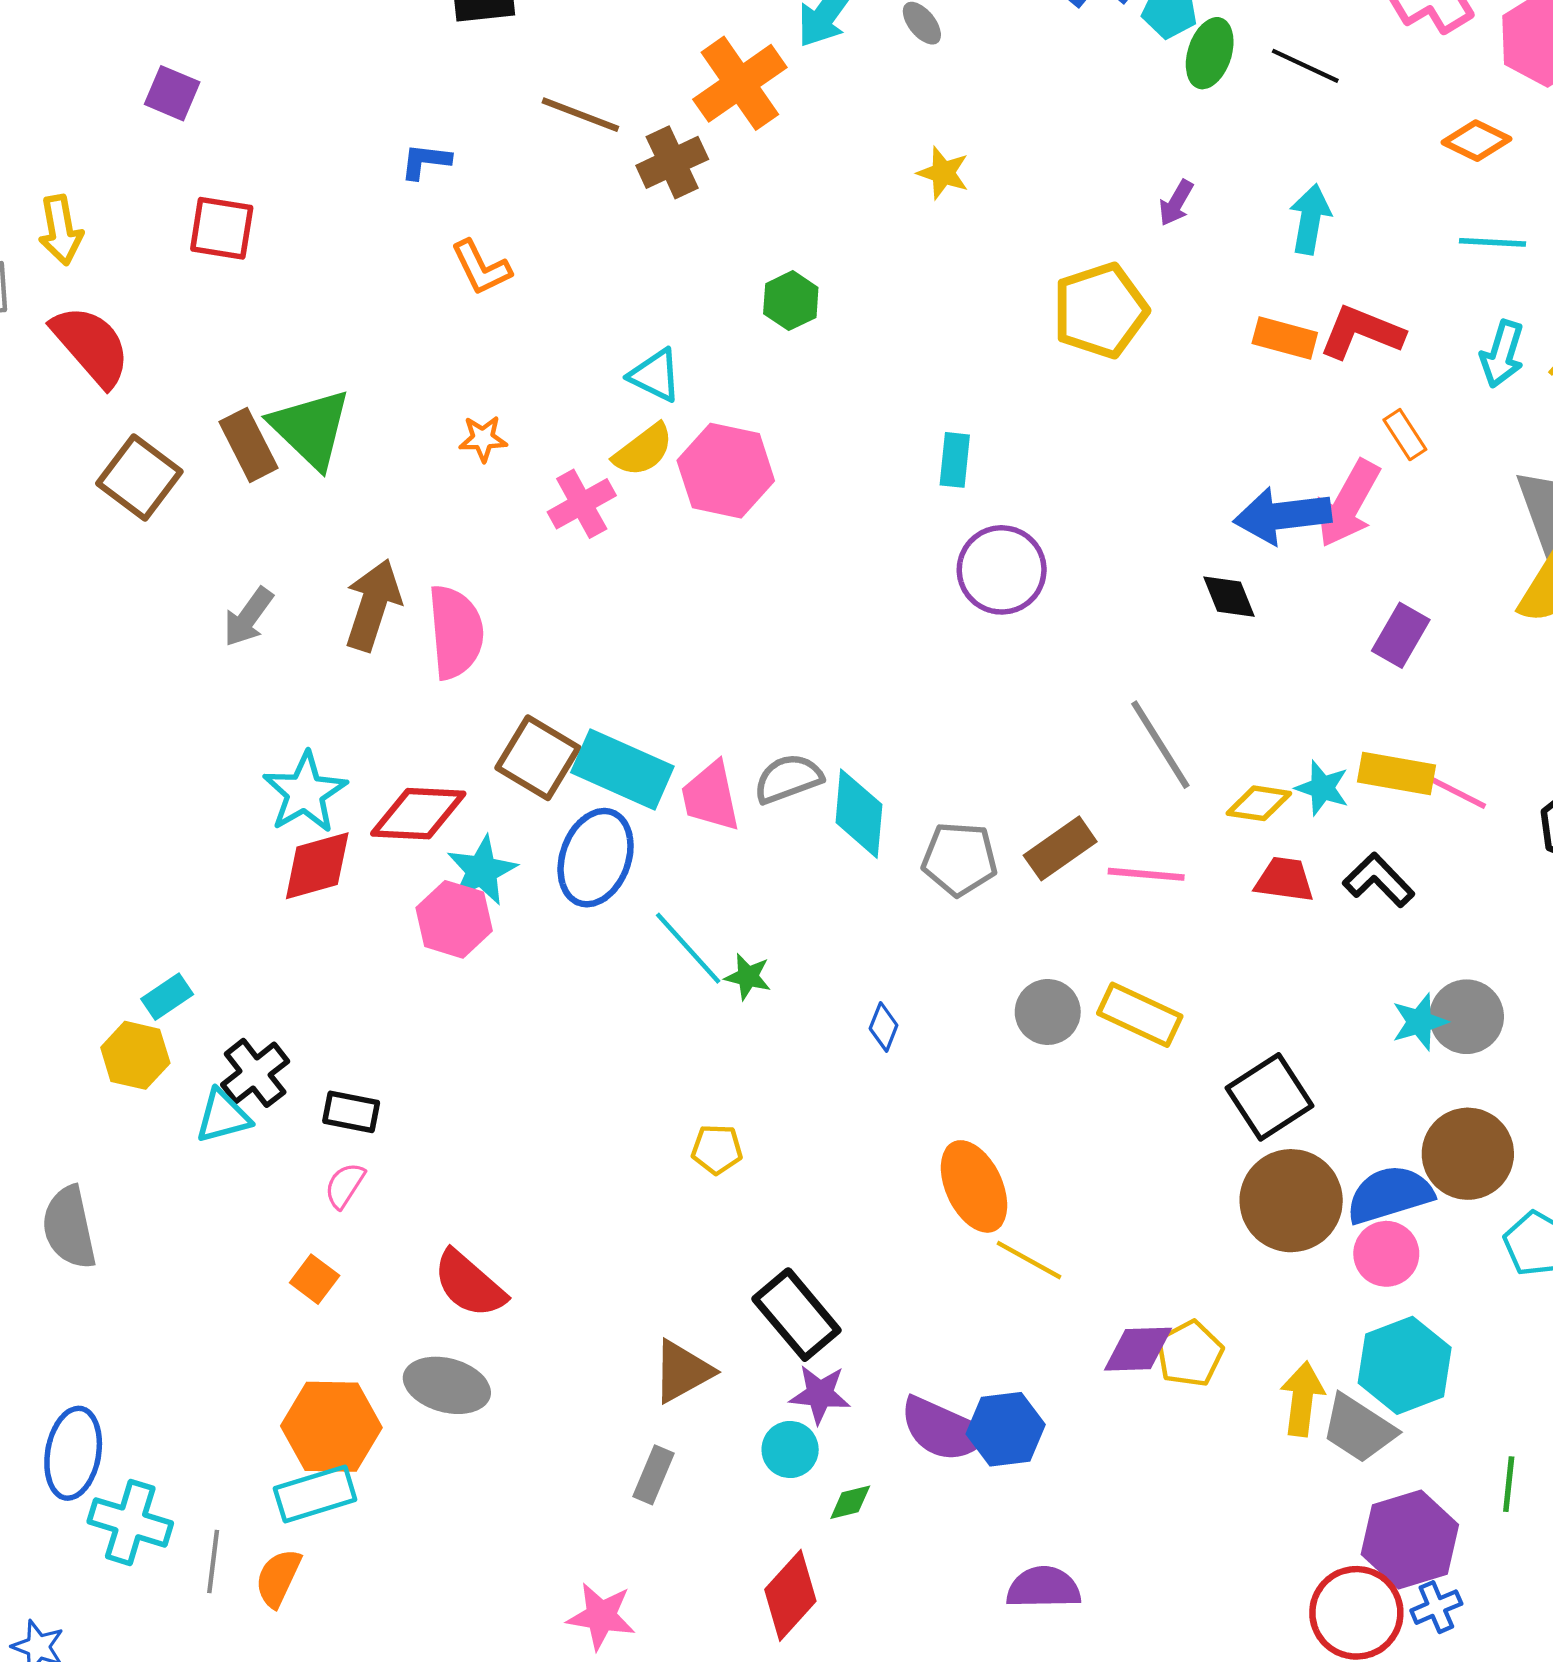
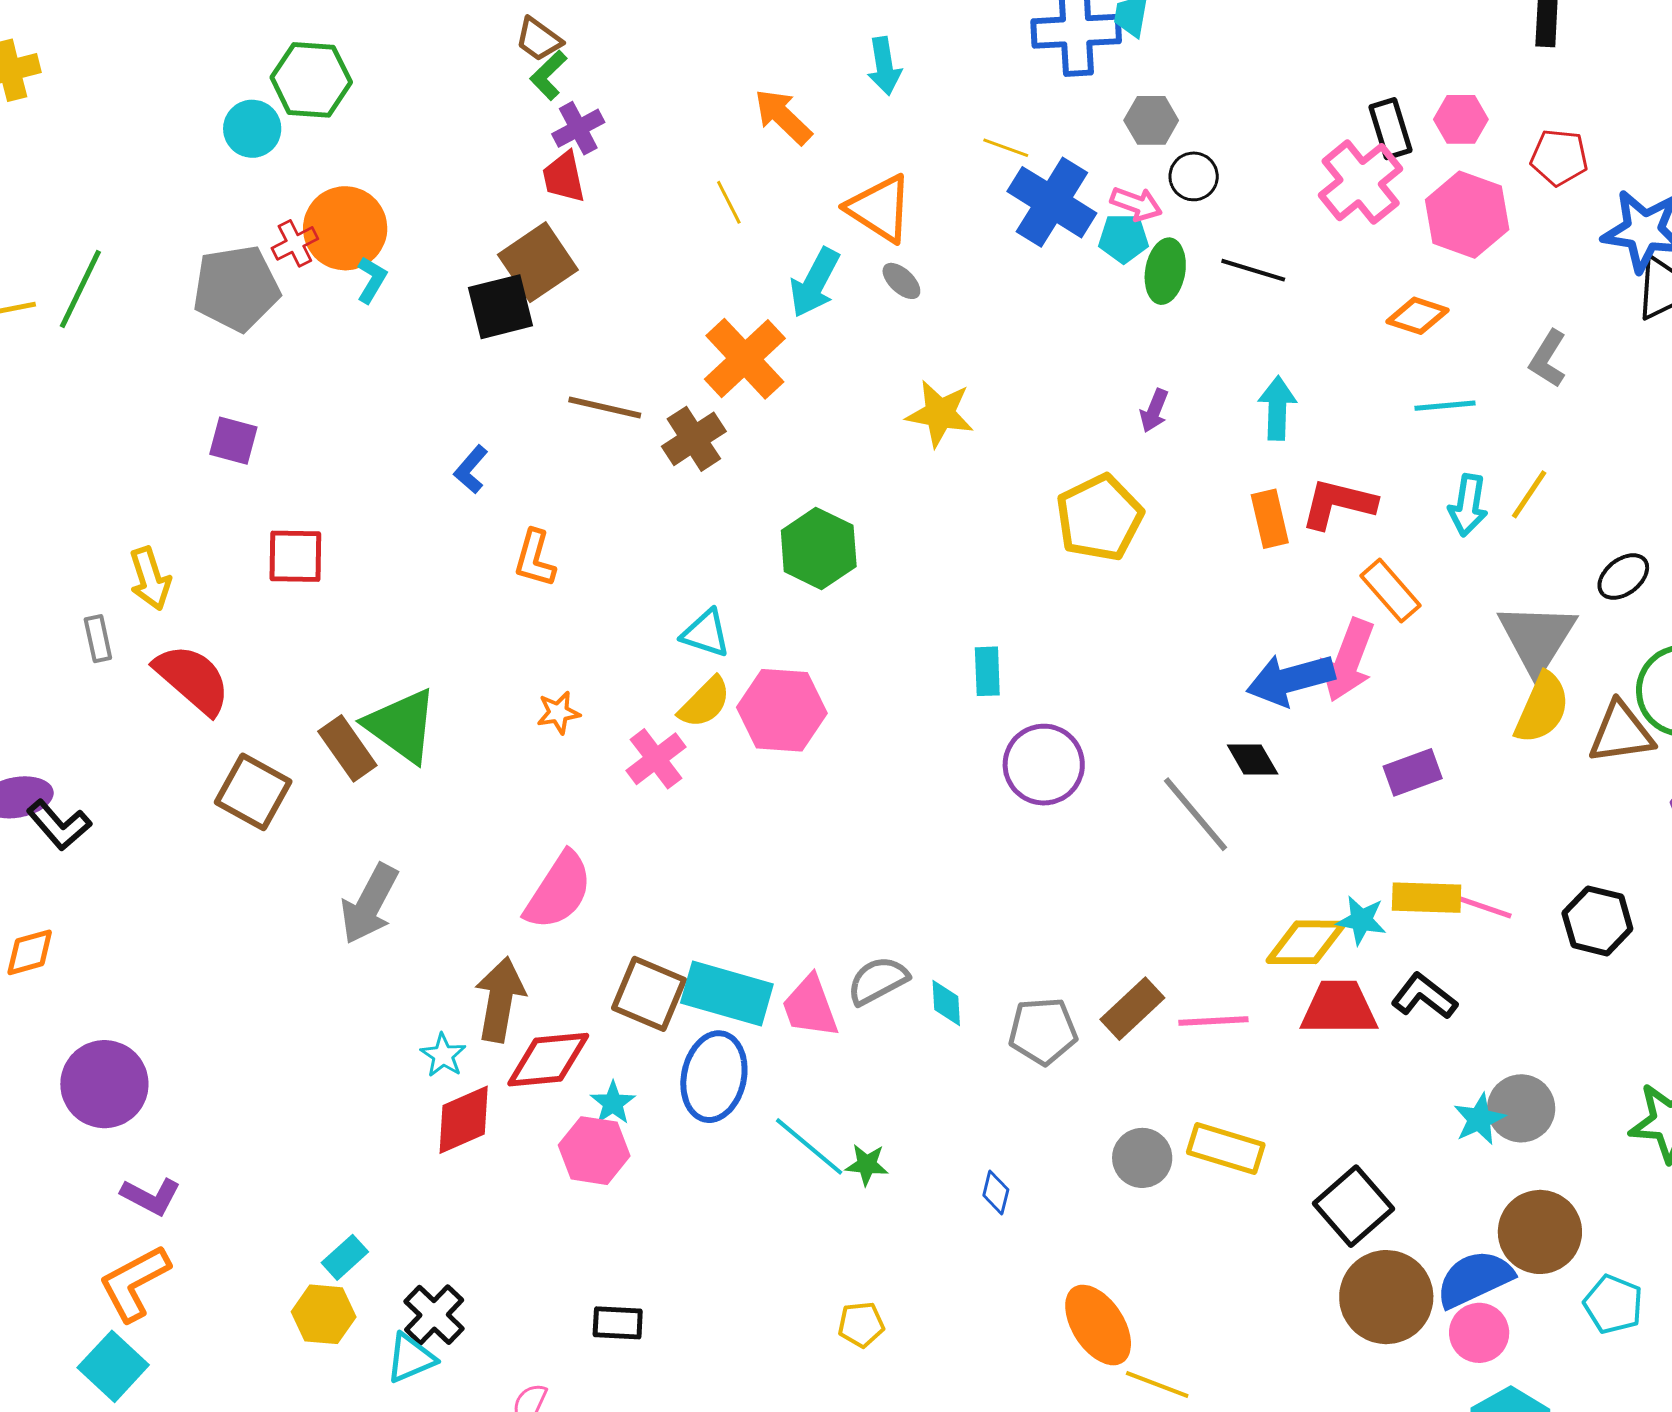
blue L-shape: (426, 161) -> (471, 469), turned -48
yellow star: (943, 173) -> (940, 414), size x1.4
orange L-shape: (481, 268) -> (535, 558), turned 50
green hexagon: (791, 301) -> (819, 548), size x1.5
orange rectangle: (1285, 338) -> (1270, 519), turned 70
orange rectangle: (1405, 435) -> (1391, 591), size x1.4
brown arrow: (373, 605) -> (500, 999), moved
gray arrow: (248, 617) -> (369, 904), size x1.4
pink semicircle: (456, 632) -> (559, 891), turned 46
purple rectangle: (1401, 635) -> (1413, 772), turned 48
gray line: (1160, 745) -> (1195, 814), moved
cyan star: (305, 793) -> (443, 1055), size x0.6
yellow diamond: (1259, 803) -> (1306, 942), size x1.4
cyan diamond: (859, 814) -> (946, 1003), size x0.6
cyan star: (482, 871) -> (613, 1103), size x0.7
red trapezoid: (1284, 880) -> (1339, 1008), size x1.4
black rectangle: (351, 1112) -> (618, 1323), moved

